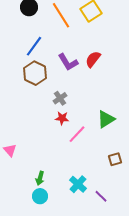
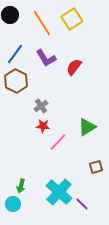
purple L-shape: (68, 62) -> (46, 58), moved
cyan cross: (78, 184) -> (59, 192), size x1.5
cyan circle: (40, 196) -> (13, 204), moved

